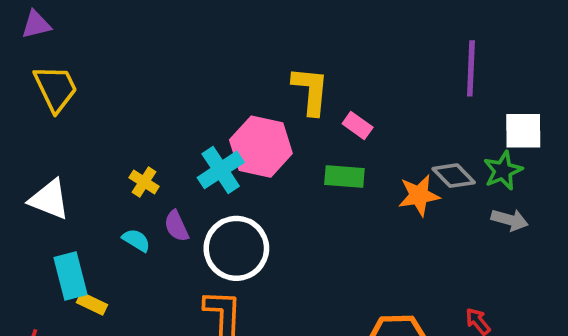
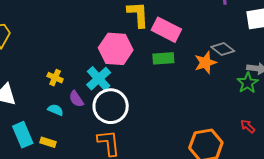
pink rectangle: (358, 126) -> (166, 30), size x1.8
cyan cross: (221, 170) -> (99, 79), moved
green star: (503, 171) -> (248, 83), moved
yellow rectangle: (92, 304) -> (48, 142), moved

